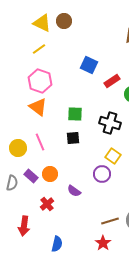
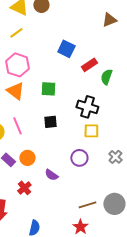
green square: (75, 114) -> (48, 89), moved
yellow square: (113, 156) -> (91, 131), moved, turned -35

